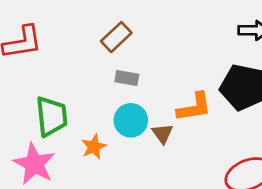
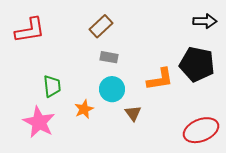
green trapezoid: (51, 116) -> (52, 86), size x0.7
brown triangle: (163, 134) -> (133, 113), moved

